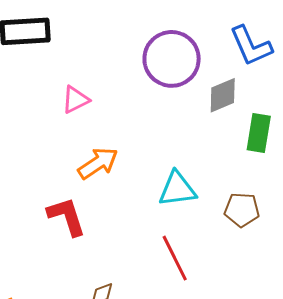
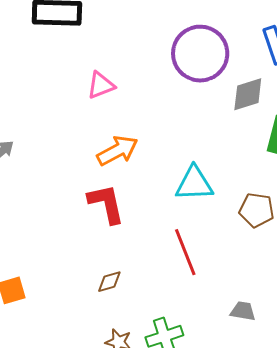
red L-shape: (67, 216) -> (106, 204), moved

